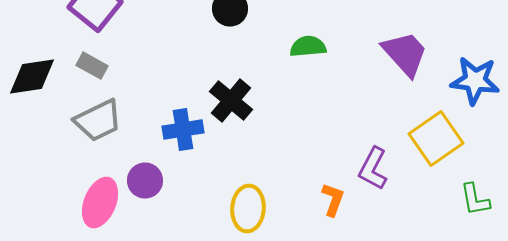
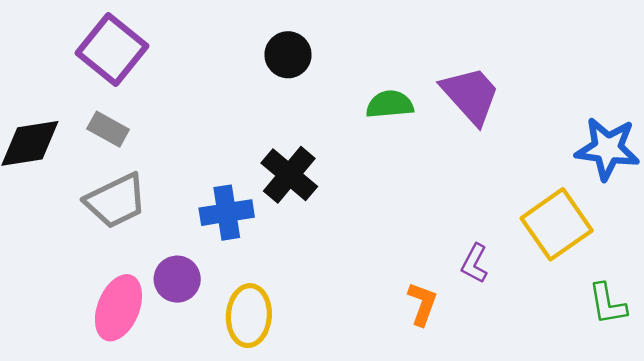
purple trapezoid: (405, 54) -> (471, 95), moved
purple L-shape: (373, 169) -> (474, 263), size x0.7
yellow ellipse: (248, 209) -> (249, 316), moved

